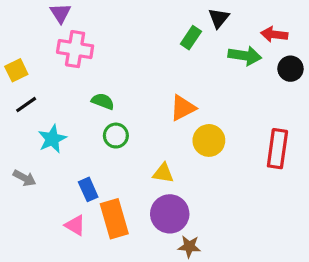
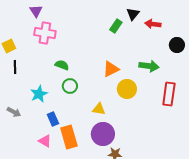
red arrow: (274, 34) -> (153, 24), moved
green arrow: (245, 56) -> (149, 66), moved
black line: (26, 105) -> (15, 67), turned -56
cyan star: (52, 139) -> (39, 94), moved

